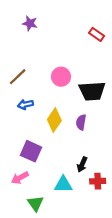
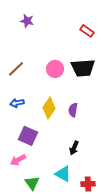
black trapezoid: (92, 91) -> (83, 68), moved
blue arrow: (25, 104) -> (17, 103), moved
red cross: (98, 181) -> (88, 184), moved
cyan triangle: (63, 184) -> (63, 174), moved, turned 30

